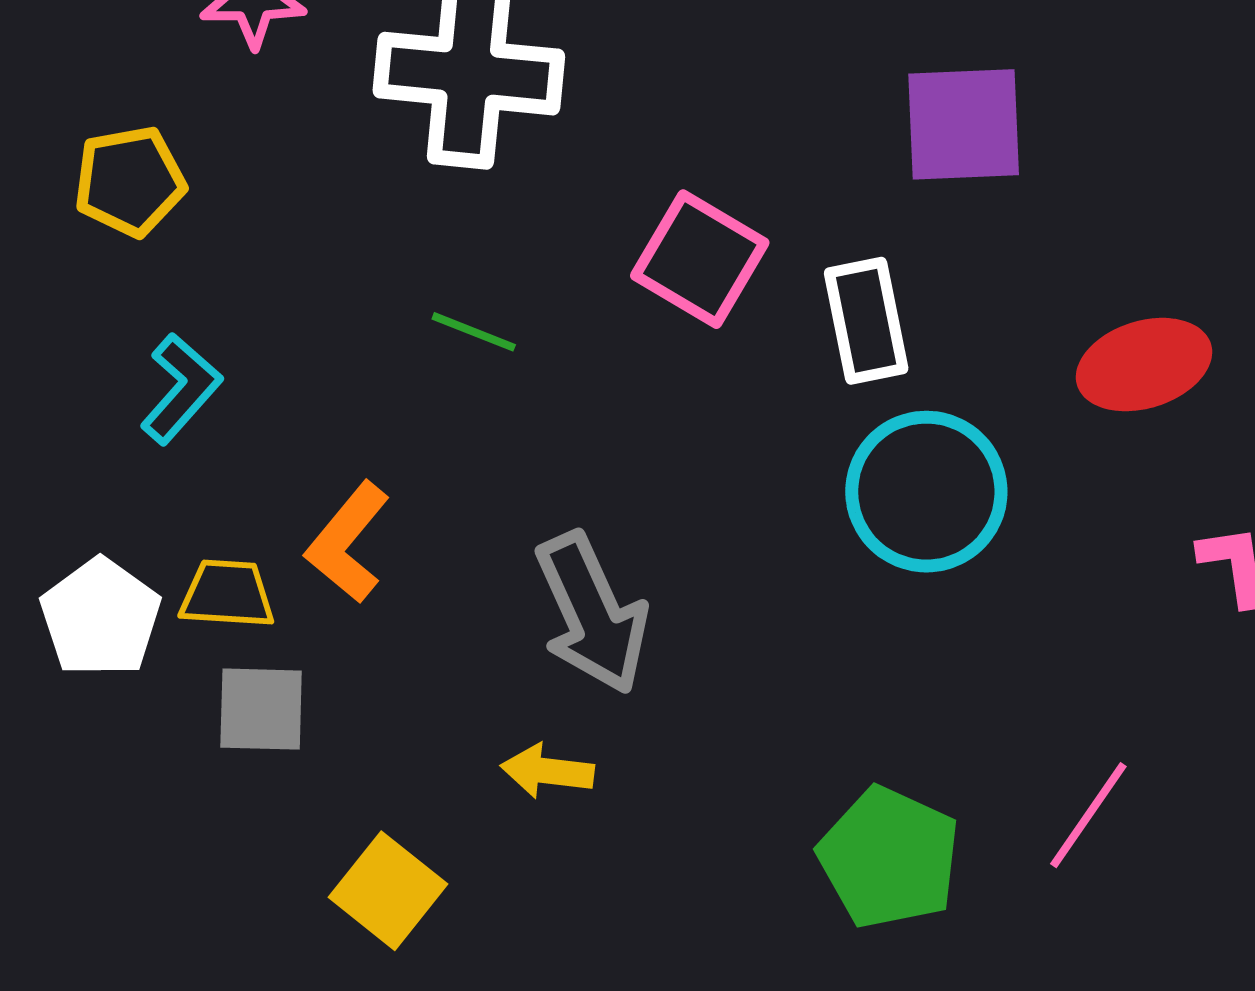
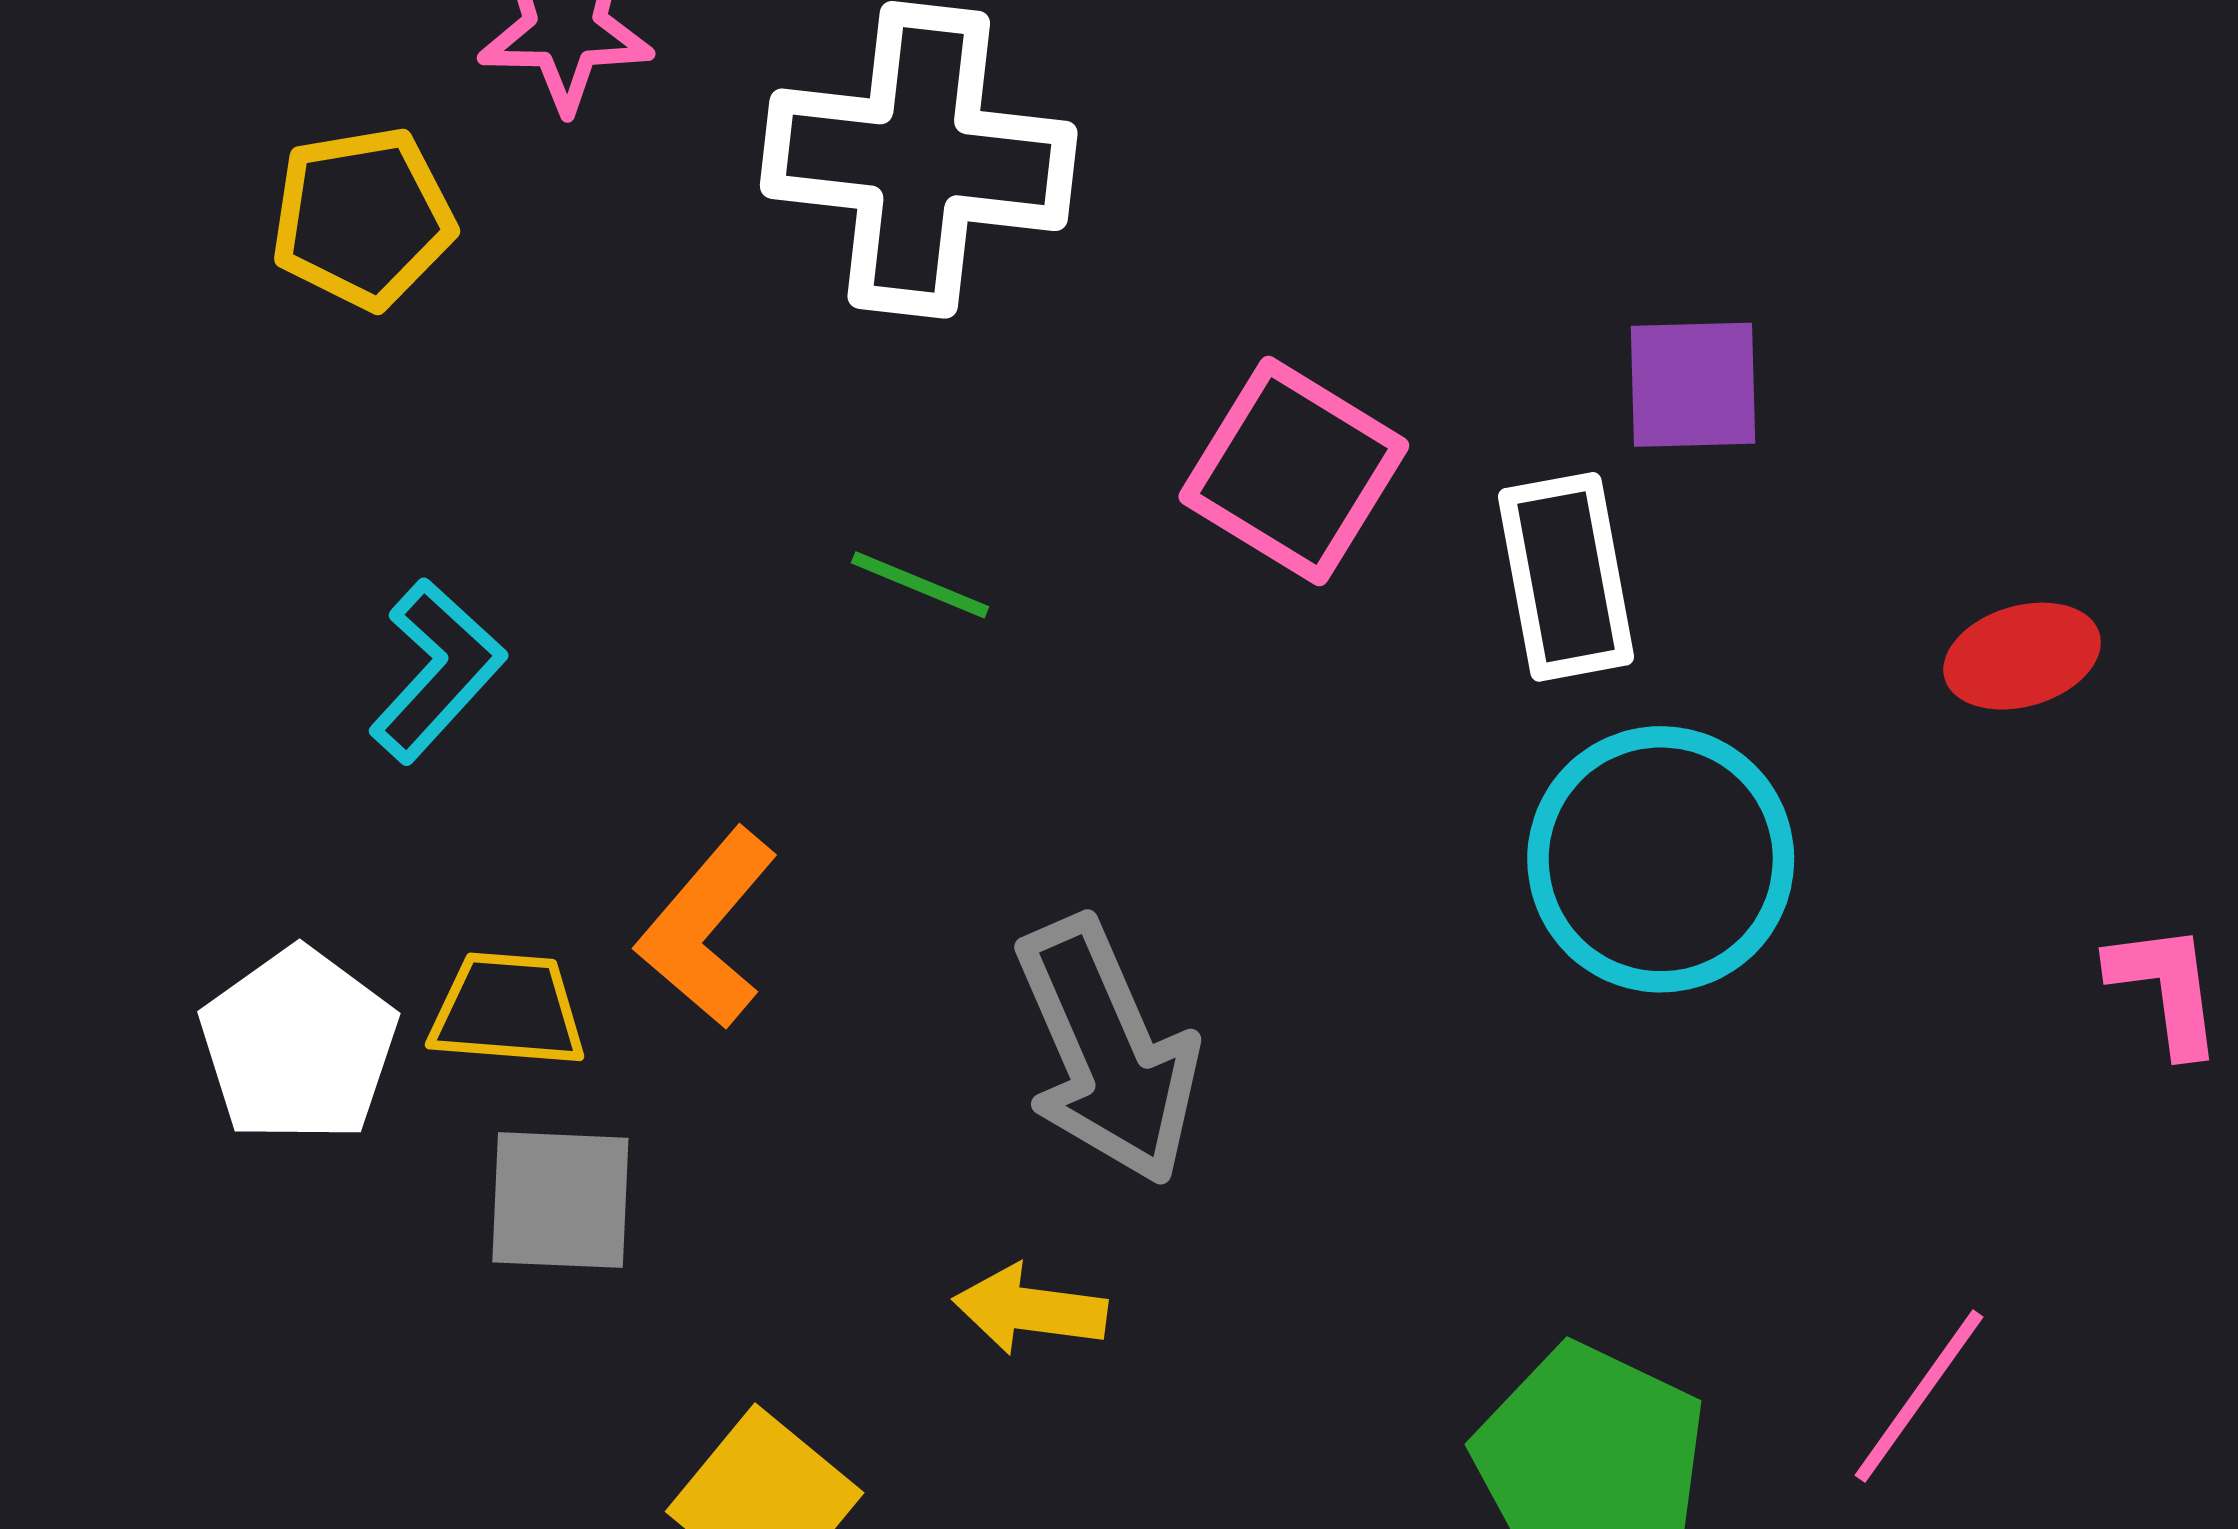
purple square: (964, 124) -> (1693, 385), moved, size x0.7
yellow pentagon: (130, 181) -> (363, 218), moved
red ellipse: (1144, 365) -> (2022, 656), size x0.7

